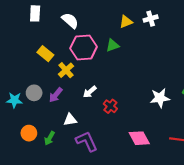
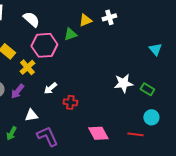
green triangle: (112, 45) -> (70, 34), moved
white star: (160, 98) -> (123, 83), moved
red cross: (110, 106) -> (70, 102), turned -32

